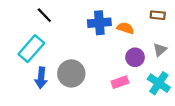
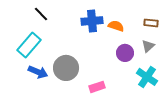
brown rectangle: (158, 15) -> (151, 23), moved
blue arrow: (41, 78) -> (38, 72), turned -72
pink rectangle: (120, 82) -> (97, 87), moved

